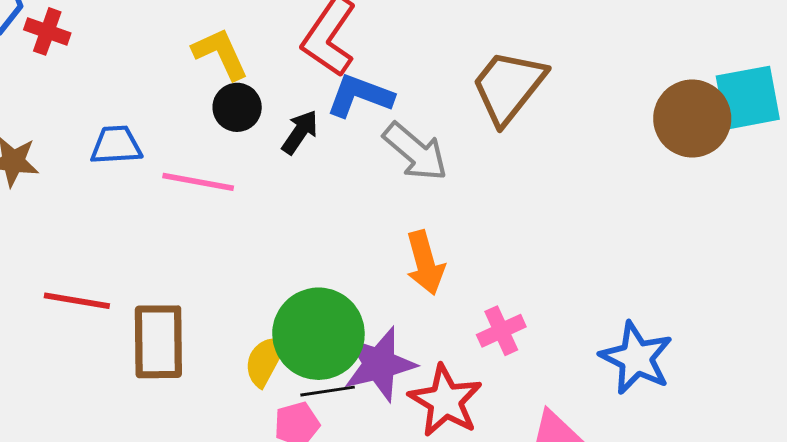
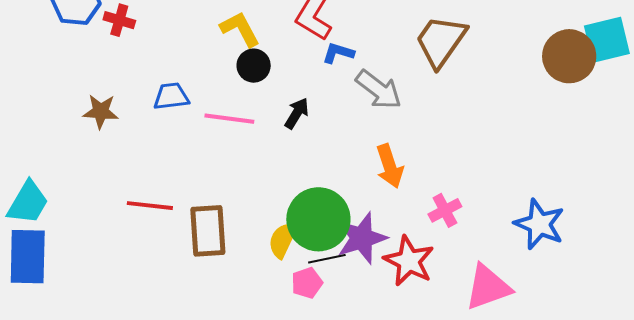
blue L-shape: (360, 96) -> (338, 53), size x0.7
black arrow: (300, 132) -> (297, 113), moved

